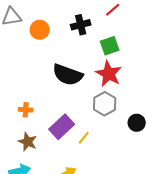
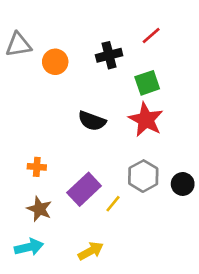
black semicircle: (68, 75) -> (92, 121), size x0.7
gray hexagon: (105, 104) -> (143, 176), moved

